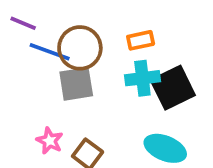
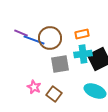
purple line: (23, 23) -> (21, 33), moved
gray square: (76, 84) -> (60, 64), moved

